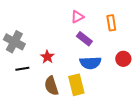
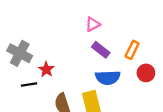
orange rectangle: (111, 23) -> (132, 50), moved, turned 35
red star: (47, 57) -> (46, 69), moved

